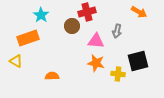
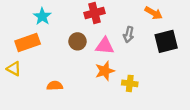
brown circle: (72, 26) -> (77, 41), moved
black square: (138, 61) -> (166, 41), moved
orange star: (96, 63) -> (105, 71), turned -30

